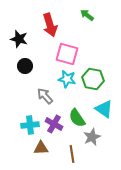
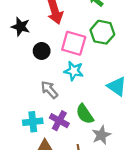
black circle: (25, 66) -> (42, 51), moved
green hexagon: (93, 79) -> (102, 32), moved
cyan triangle: (104, 109) -> (117, 86), moved

